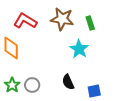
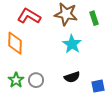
cyan star: (79, 49) -> (72, 44), moved
black semicircle: (68, 82) -> (72, 77), turned -84

